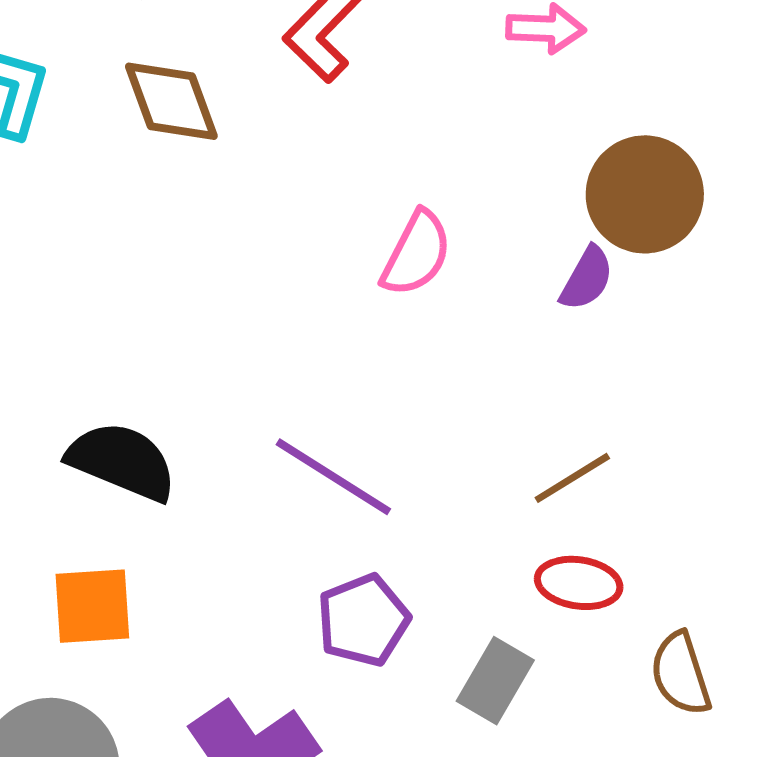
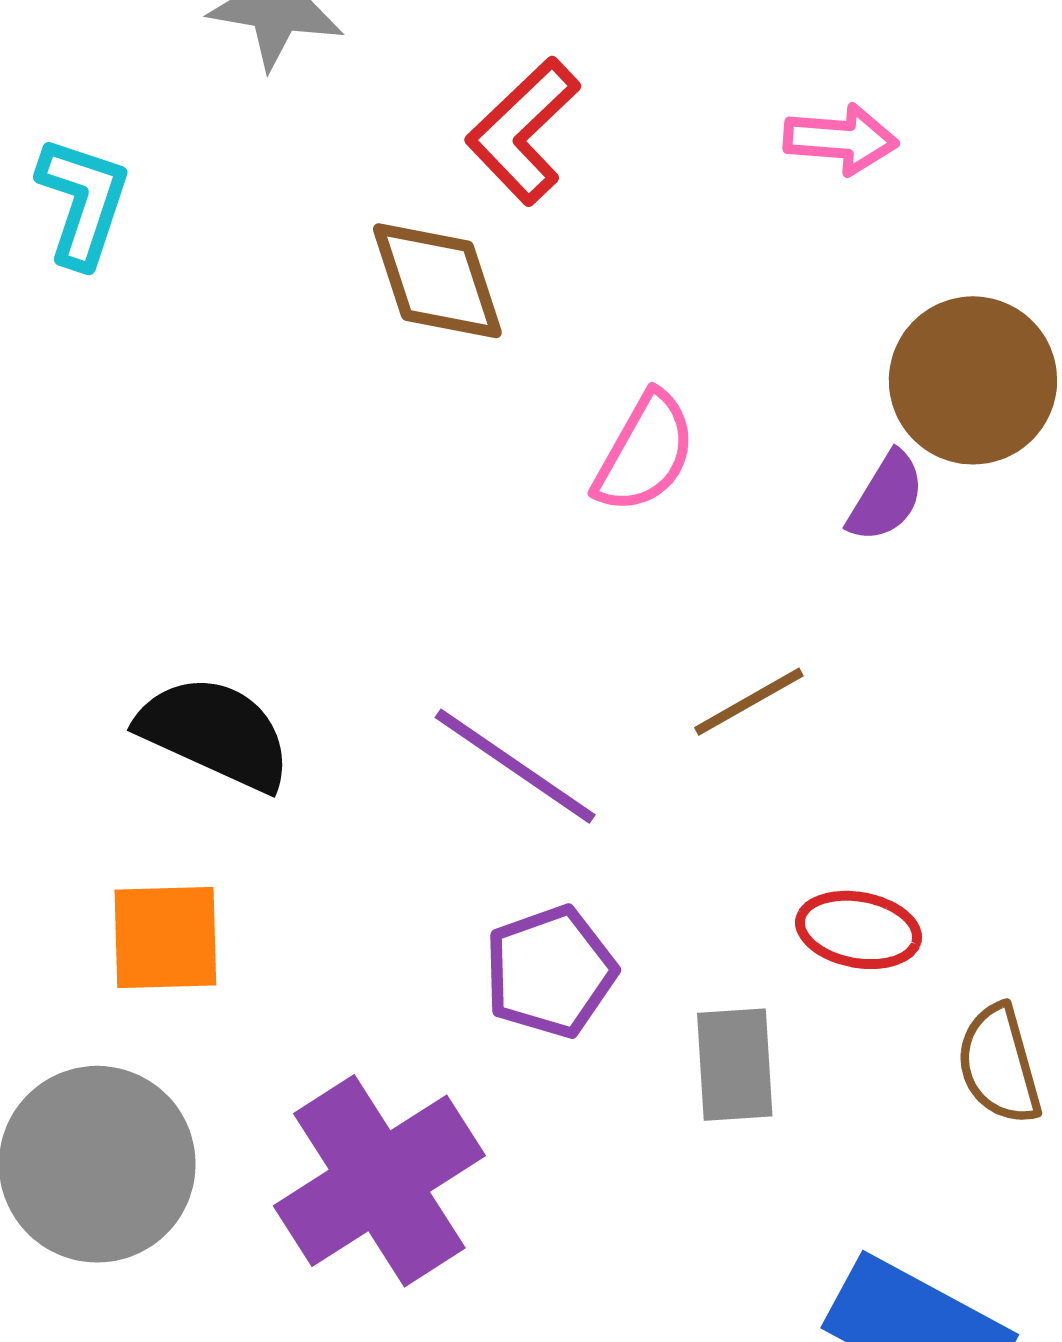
brown diamond: (171, 101) -> (437, 281), moved
brown line: (572, 478) -> (749, 702), moved
gray rectangle: (495, 681) -> (735, 1065), turned -36

